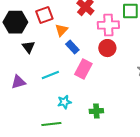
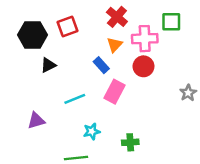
orange triangle: (61, 30) -> (115, 45), moved
black triangle: (28, 47) -> (48, 65), turned 40
purple triangle: (18, 82) -> (36, 121), moved

